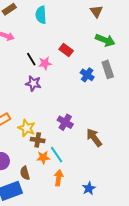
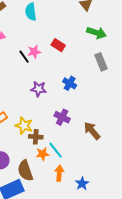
pink star: (45, 63) -> (34, 52), moved
blue cross: (87, 75) -> (70, 83), moved
purple star: (33, 83) -> (39, 89), moved
brown semicircle: (25, 173) -> (25, 171), size x1.5
blue star: (89, 188) -> (82, 184), moved

